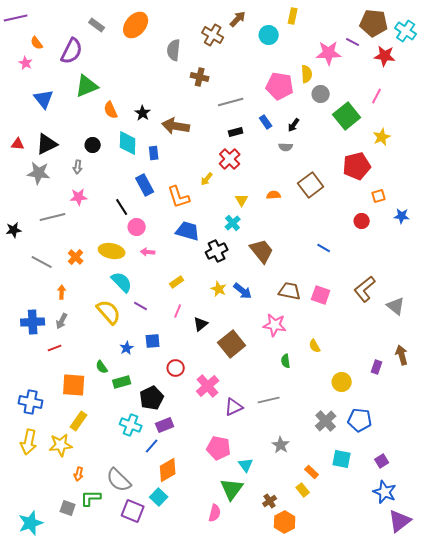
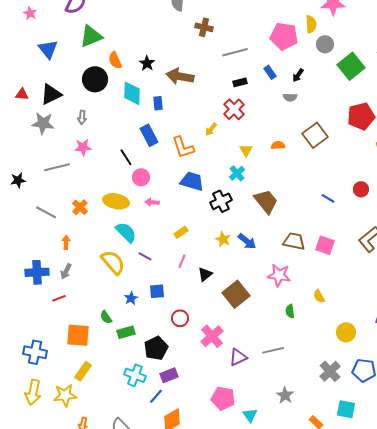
black circle: (93, 145) -> (95, 79), moved, size x1.6
red circle: (362, 221) -> (361, 189), moved

